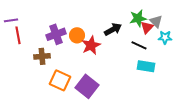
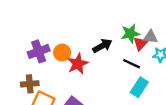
gray triangle: (156, 21) -> (150, 37), turned -40
brown cross: (42, 56) -> (30, 84), moved
cyan rectangle: (146, 66) -> (139, 87), turned -66

